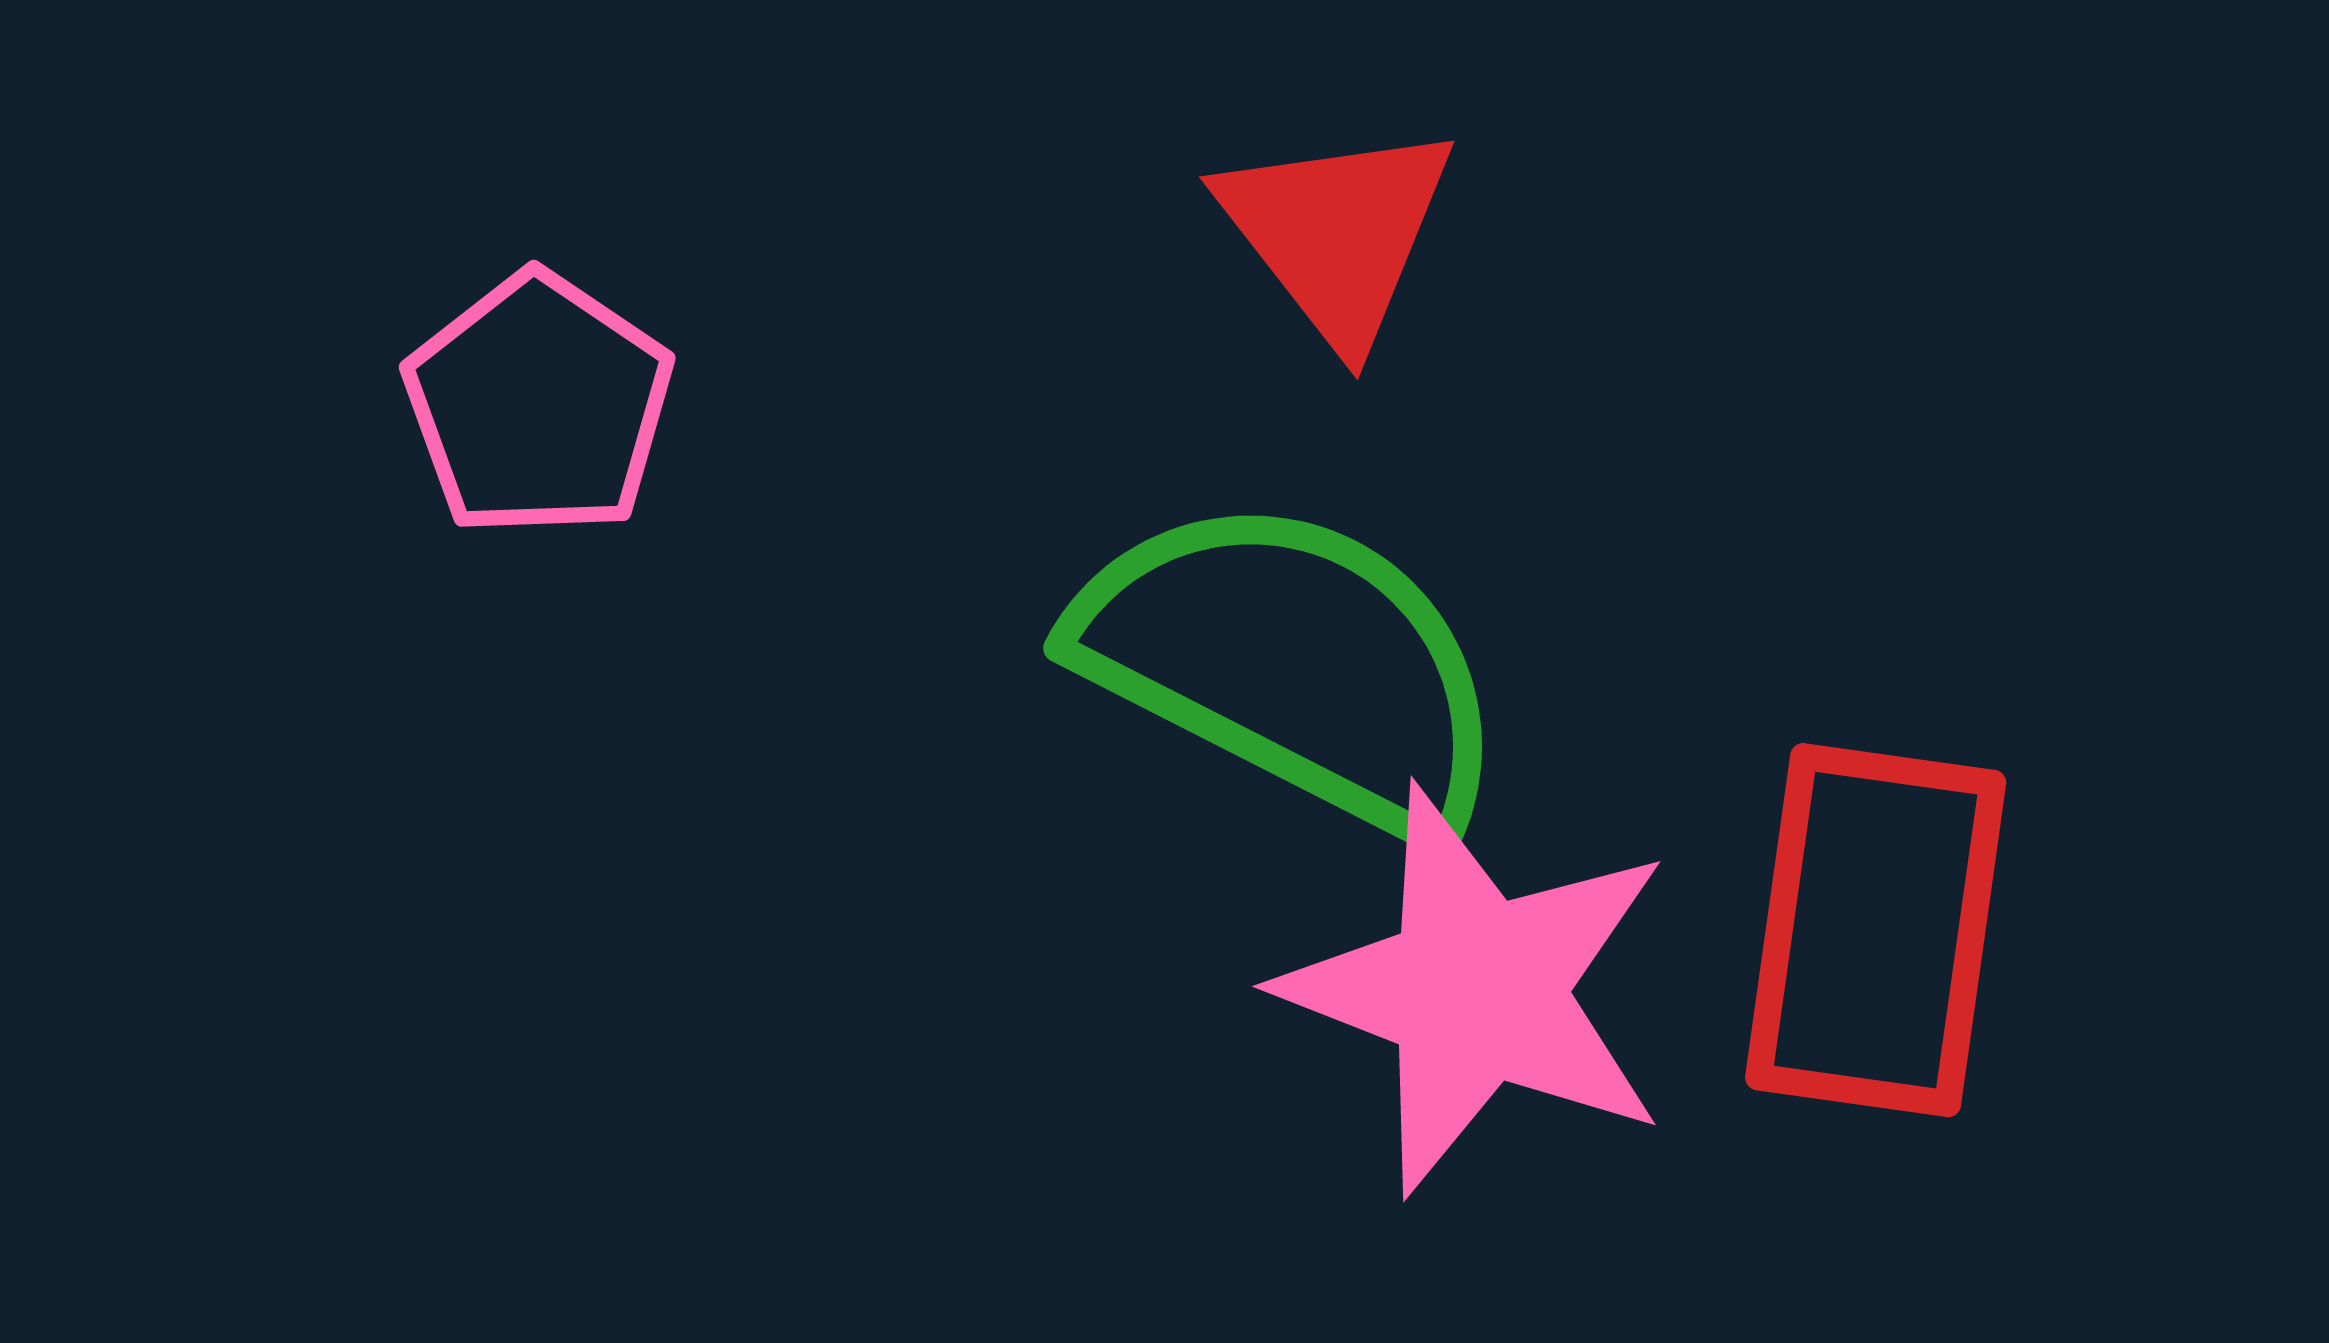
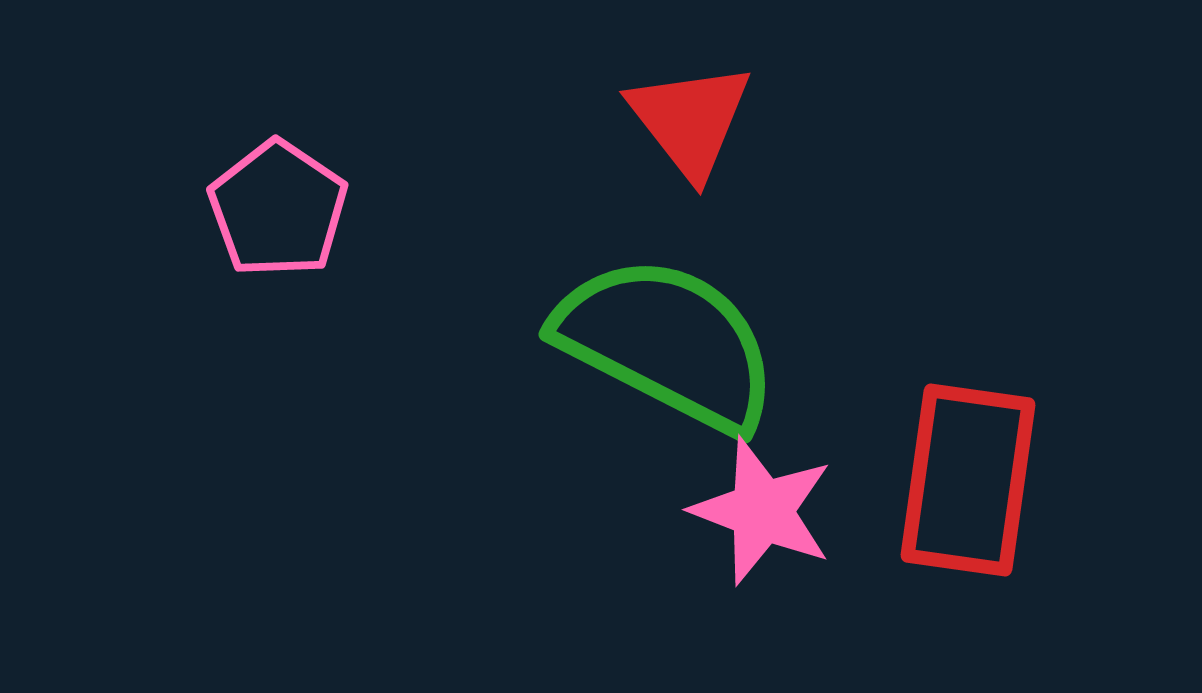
pink star: (1476, 990) -> (762, 511), size x0.7

